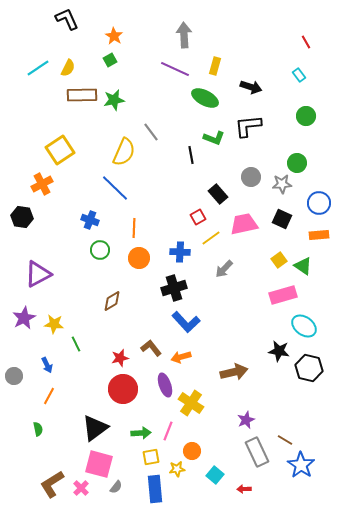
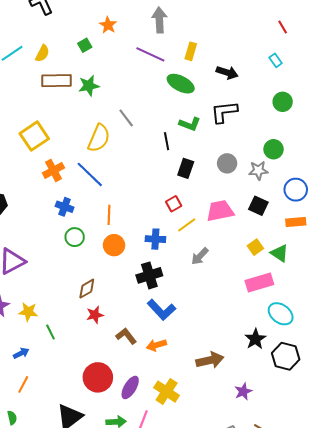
orange star: (114, 36) -> (108, 25), moved
orange cross: (42, 184) -> (53, 170), moved
black rectangle: (218, 194) -> (186, 168), moved, turned 60
black star: (279, 351) -> (255, 339), turned 30
red star: (120, 358) -> (95, 315), moved
blue arrow: (47, 365) -> (21, 353), turned -91
purple ellipse: (165, 385) -> (130, 387), moved, turned 50
purple star: (246, 420) -> (243, 392), moved

